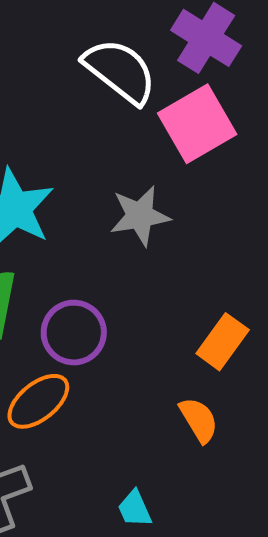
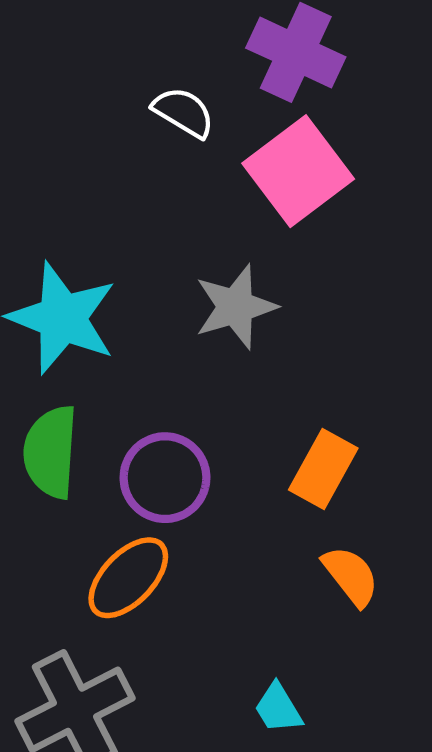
white semicircle: (120, 71) -> (184, 112), size x0.6
orange rectangle: (223, 342) -> (323, 469), moved

